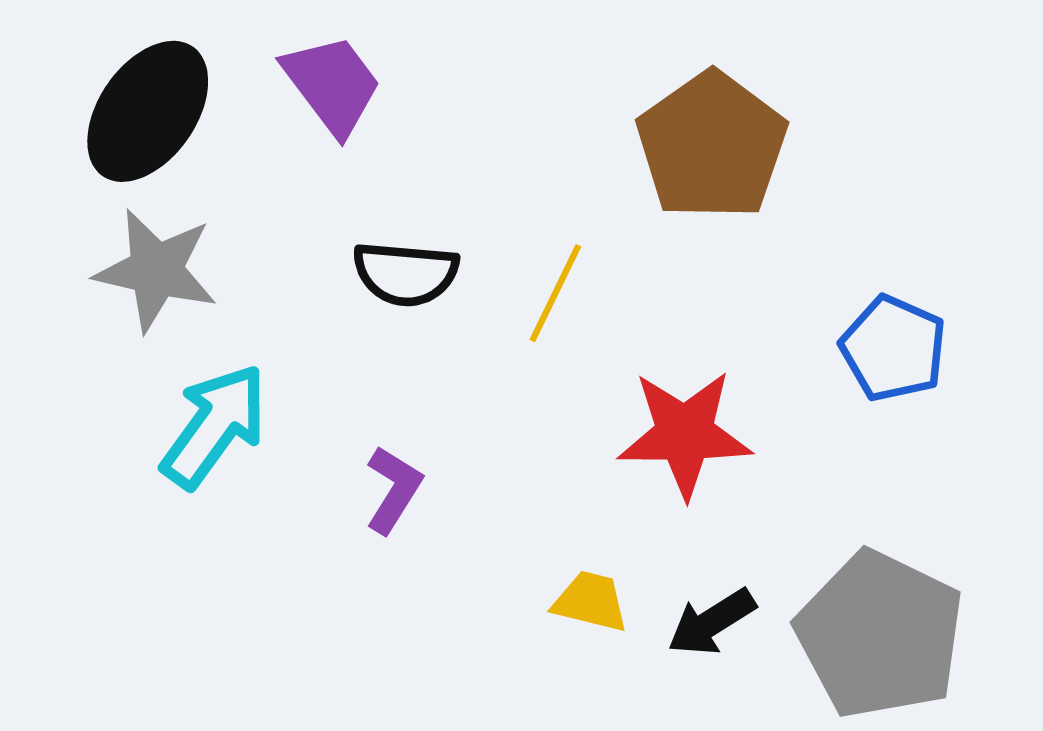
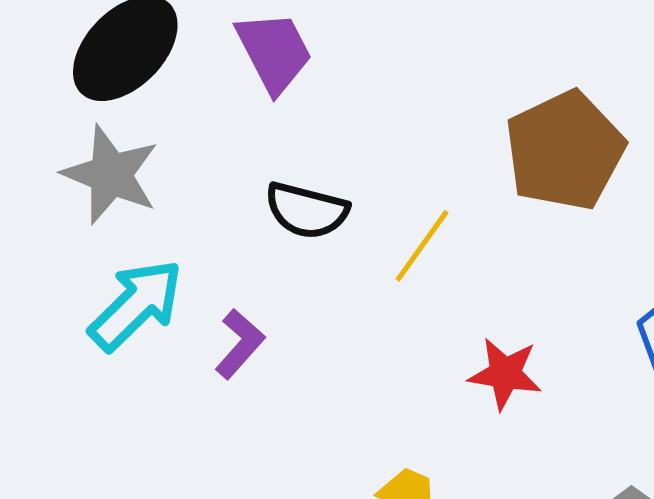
red star: (685, 434) -> (505, 374), size x0.7
purple L-shape: (393, 490) -> (240, 344), moved

